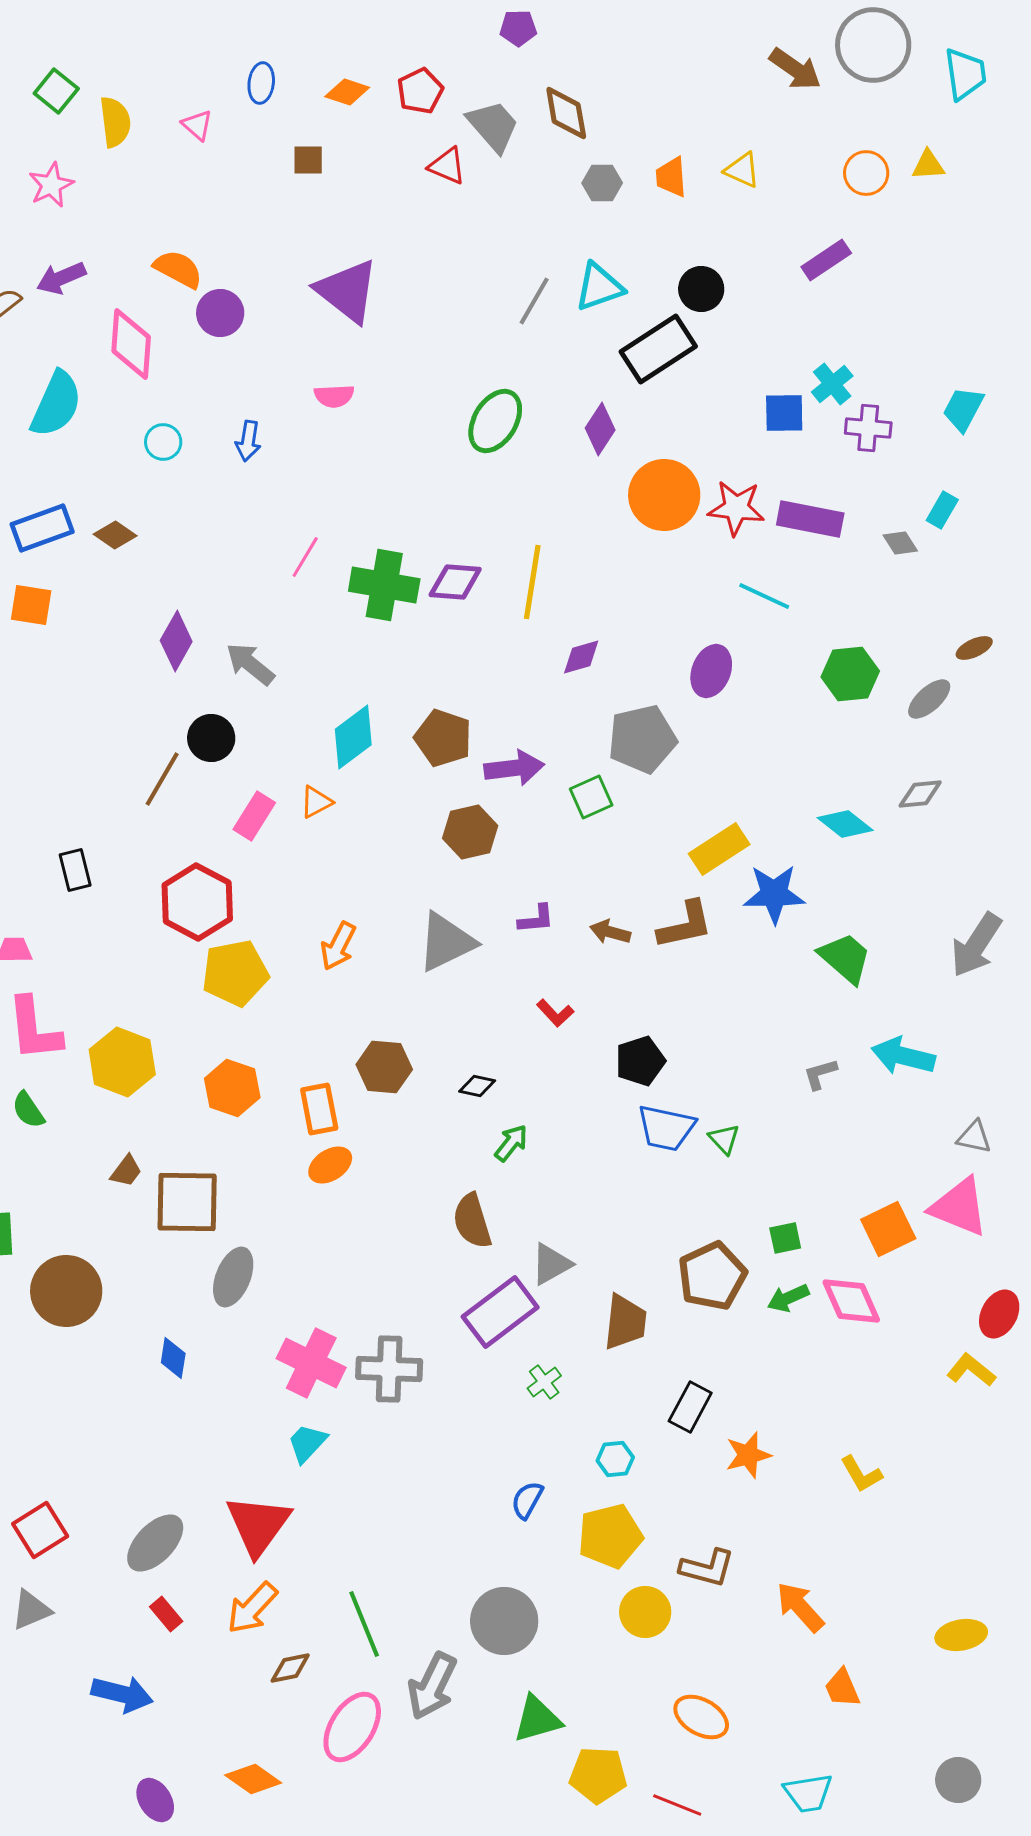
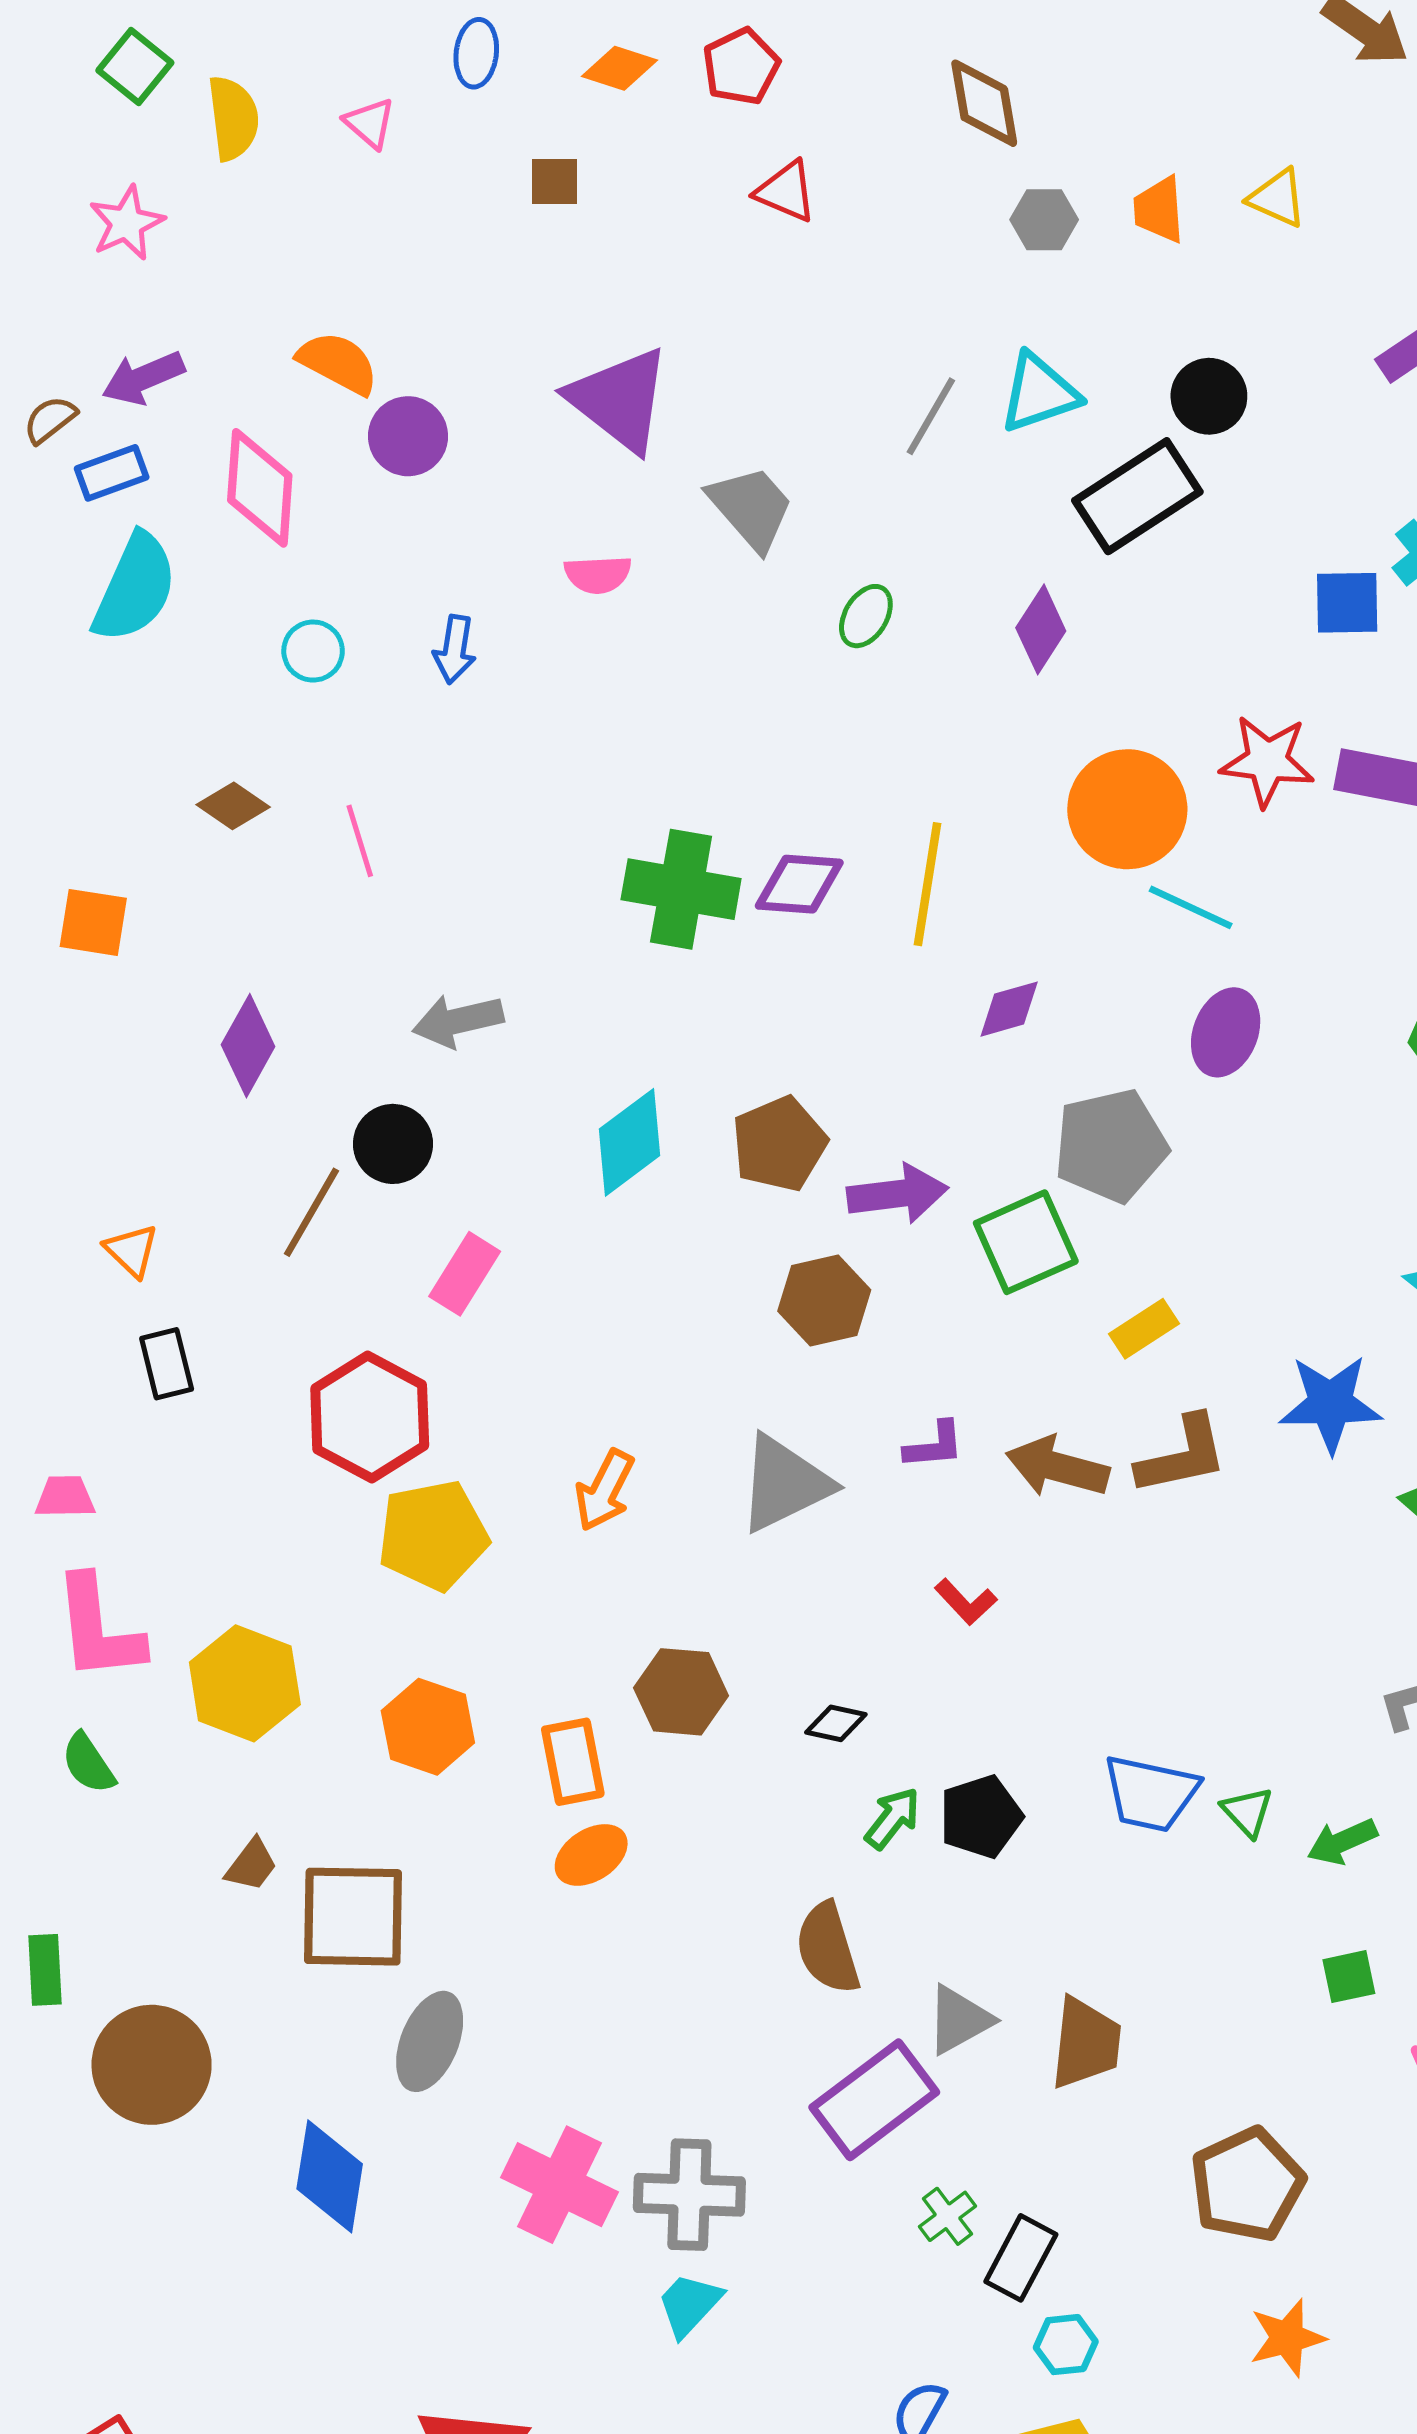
gray trapezoid: (493, 126) -> (751, 508), moved
green ellipse: (495, 421) -> (866, 616), size x0.6
orange circle: (664, 495) -> (1127, 809), moved
blue rectangle: (42, 528) -> (112, 473), moved, size x0.7
pink line: (305, 557) -> (360, 841), moved, turned -48
cyan line: (764, 596) -> (1191, 907), moved
purple diamond: (176, 641) -> (248, 1046), moved
gray arrow: (250, 664) -> (458, 1021), turned -52
brown pentagon: (443, 738) -> (779, 1144), turned 30
green square: (591, 797) -> (1026, 1242), size x1.4
orange triangle: (316, 802) -> (132, 1251), moved, turned -48
yellow rectangle: (719, 849) -> (1144, 1329), moved, size x0.7
brown arrow: (610, 932) -> (1057, 1467), size x1.5
black pentagon: (640, 1061) -> (981, 1817), moved
brown pentagon: (712, 1276) -> (1247, 2185), moved
green arrow: (788, 1298) -> (1342, 1842), moved
brown trapezoid: (625, 1322) -> (1086, 2043), moved
blue diamond: (173, 1358) -> (330, 2176), size x1.6
black rectangle: (690, 1407) -> (1021, 2258), moved
cyan trapezoid: (307, 1443) -> (689, 2305), moved

